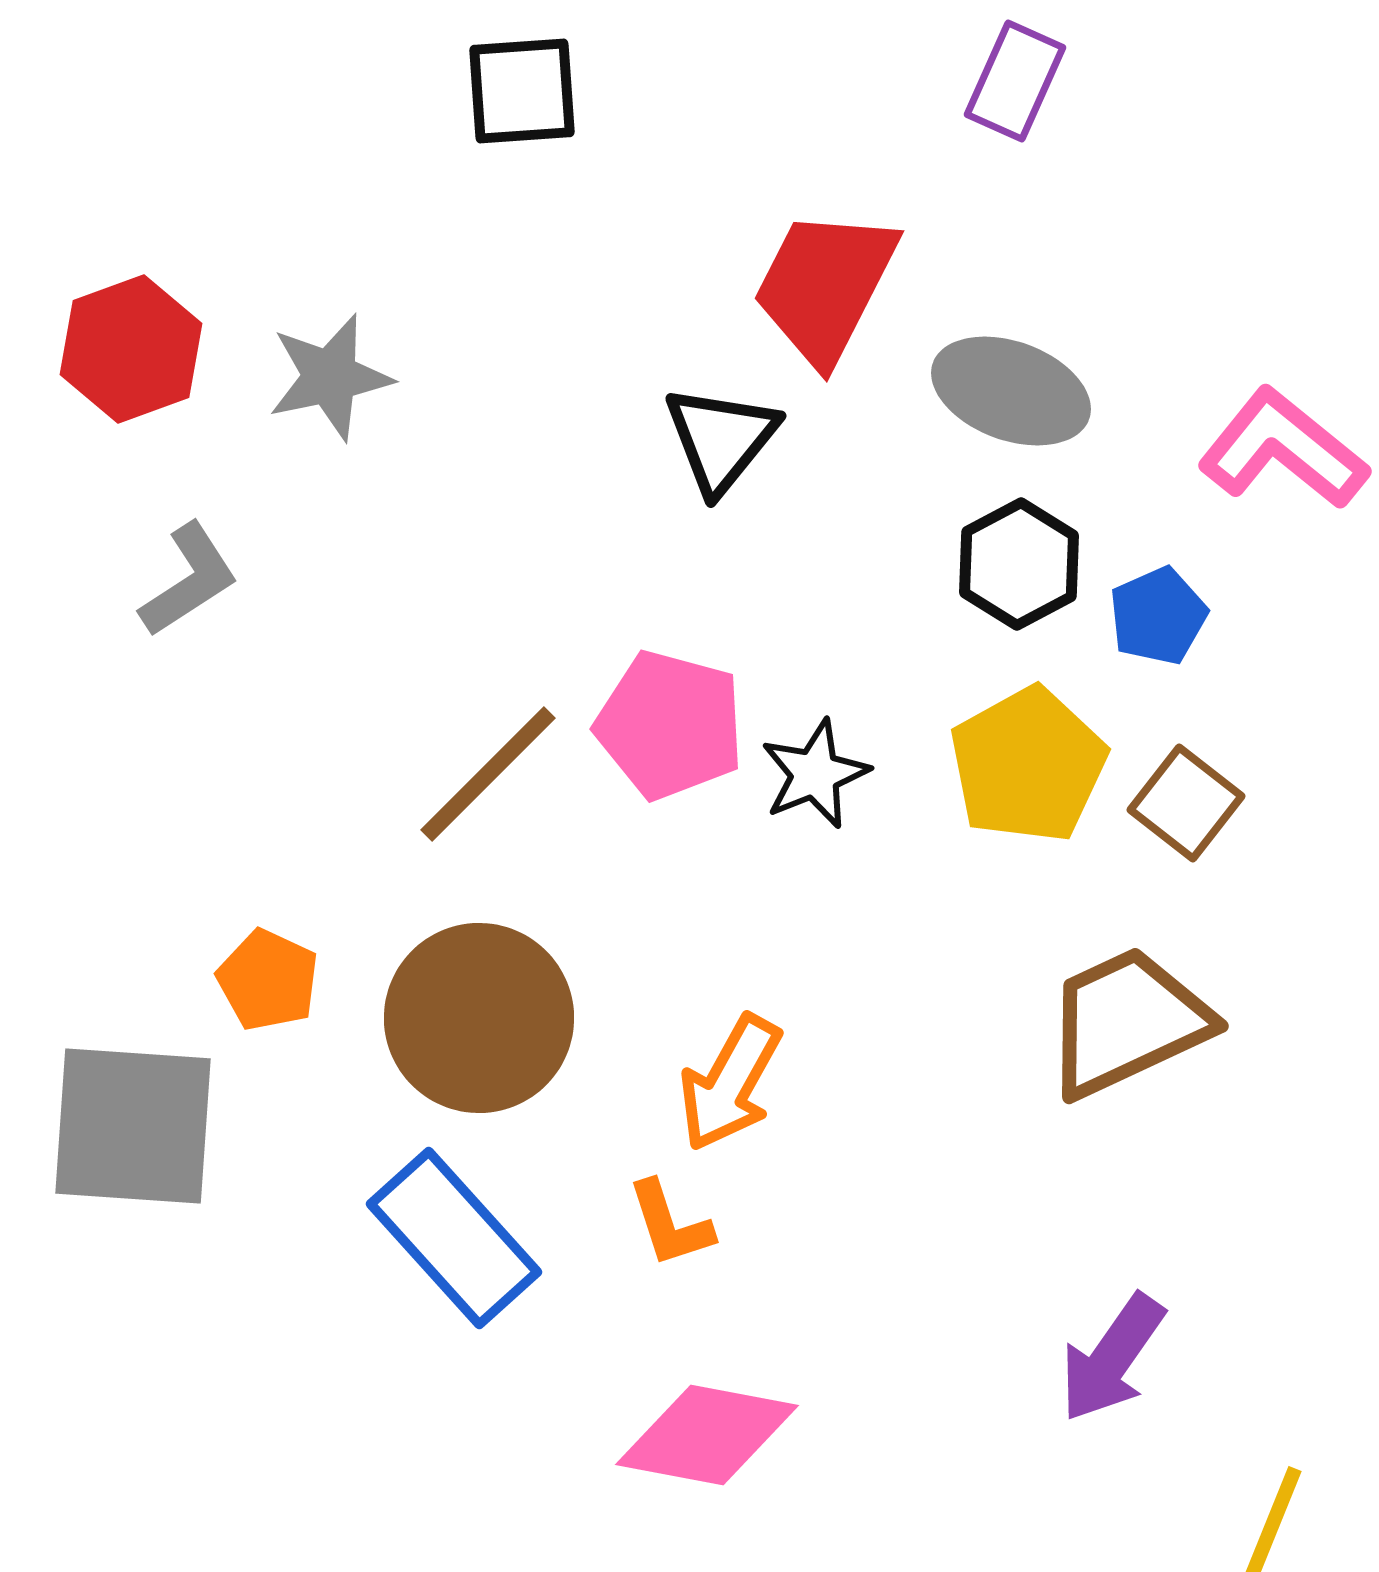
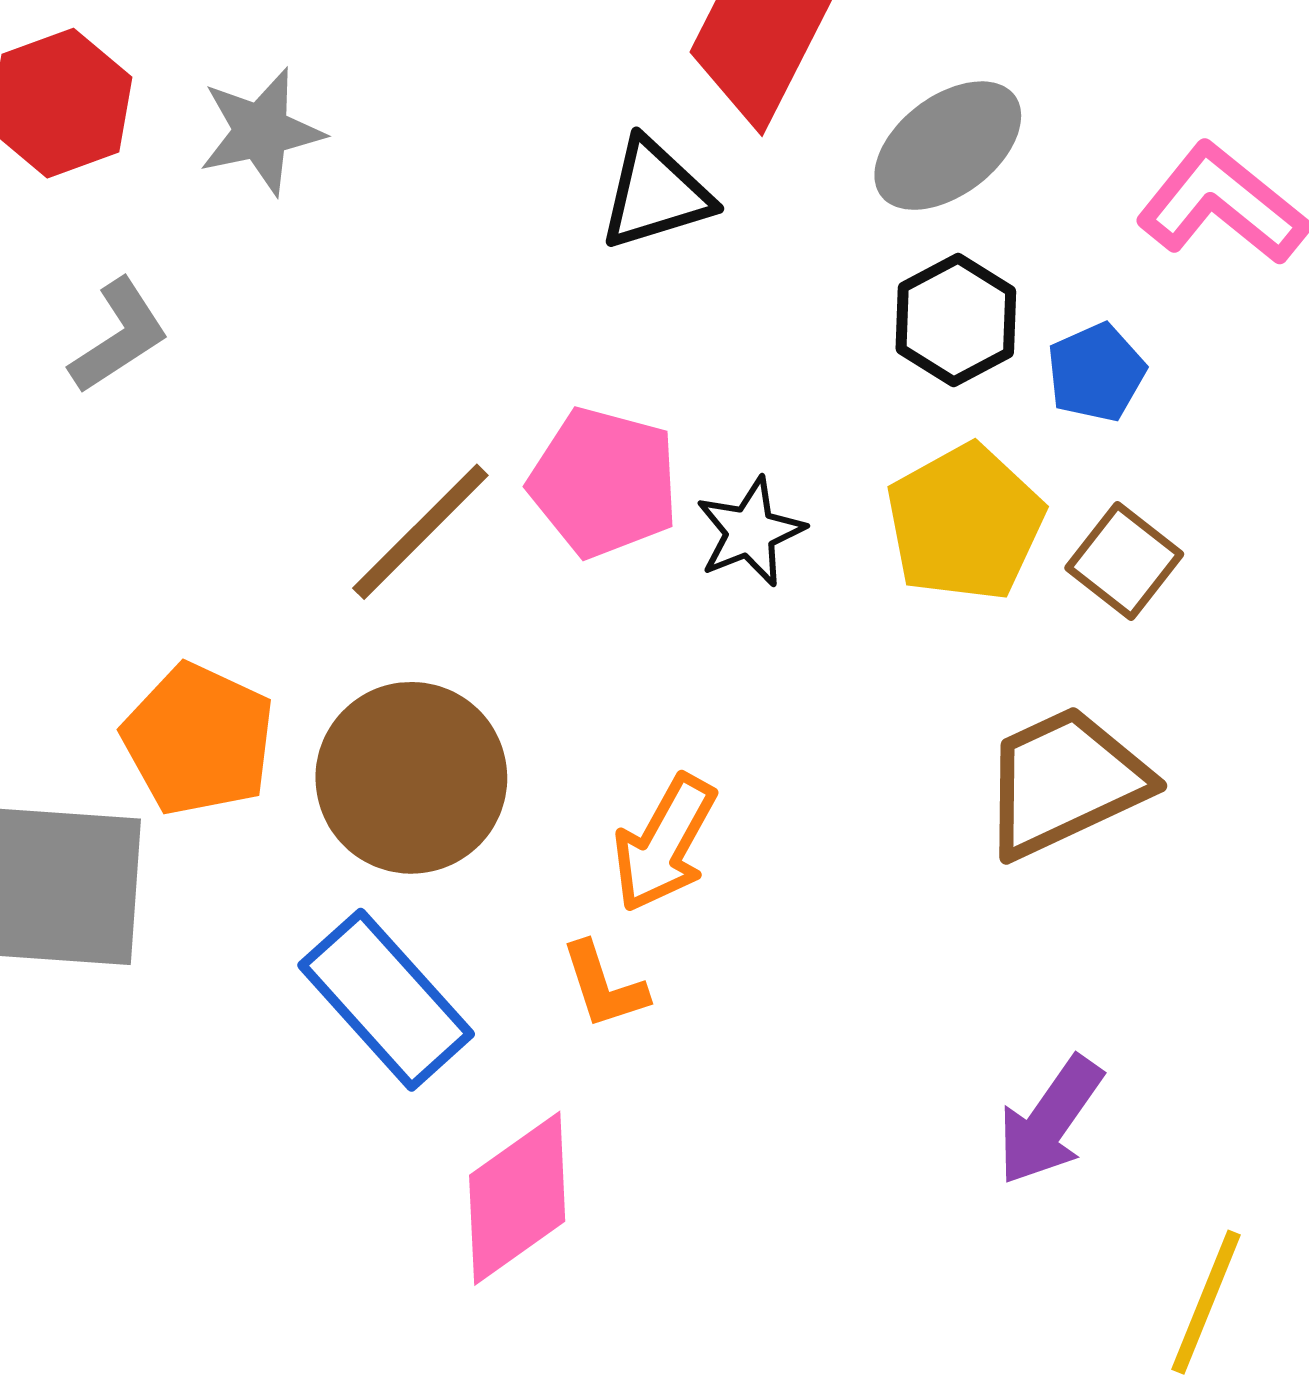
gray ellipse: (1011, 391) -> (948, 146), turned -57
black triangle: (721, 439) -> (655, 194), turned 34
orange pentagon: (268, 980) -> (199, 740), size x1.5
pink diamond: (707, 1435) -> (517, 1198), moved, turned -46

